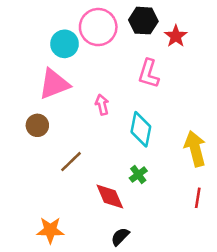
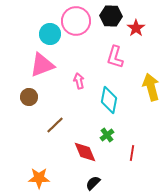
yellow arrow: (195, 149) -> (151, 87), moved
red line: (198, 198) -> (132, 153), moved

